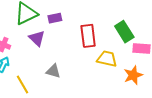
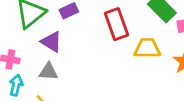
gray triangle: (53, 71) -> (48, 72), moved

